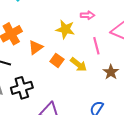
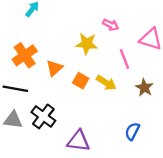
pink arrow: (88, 15) -> (111, 25), turned 32
black cross: (22, 88) -> (43, 116), turned -30

